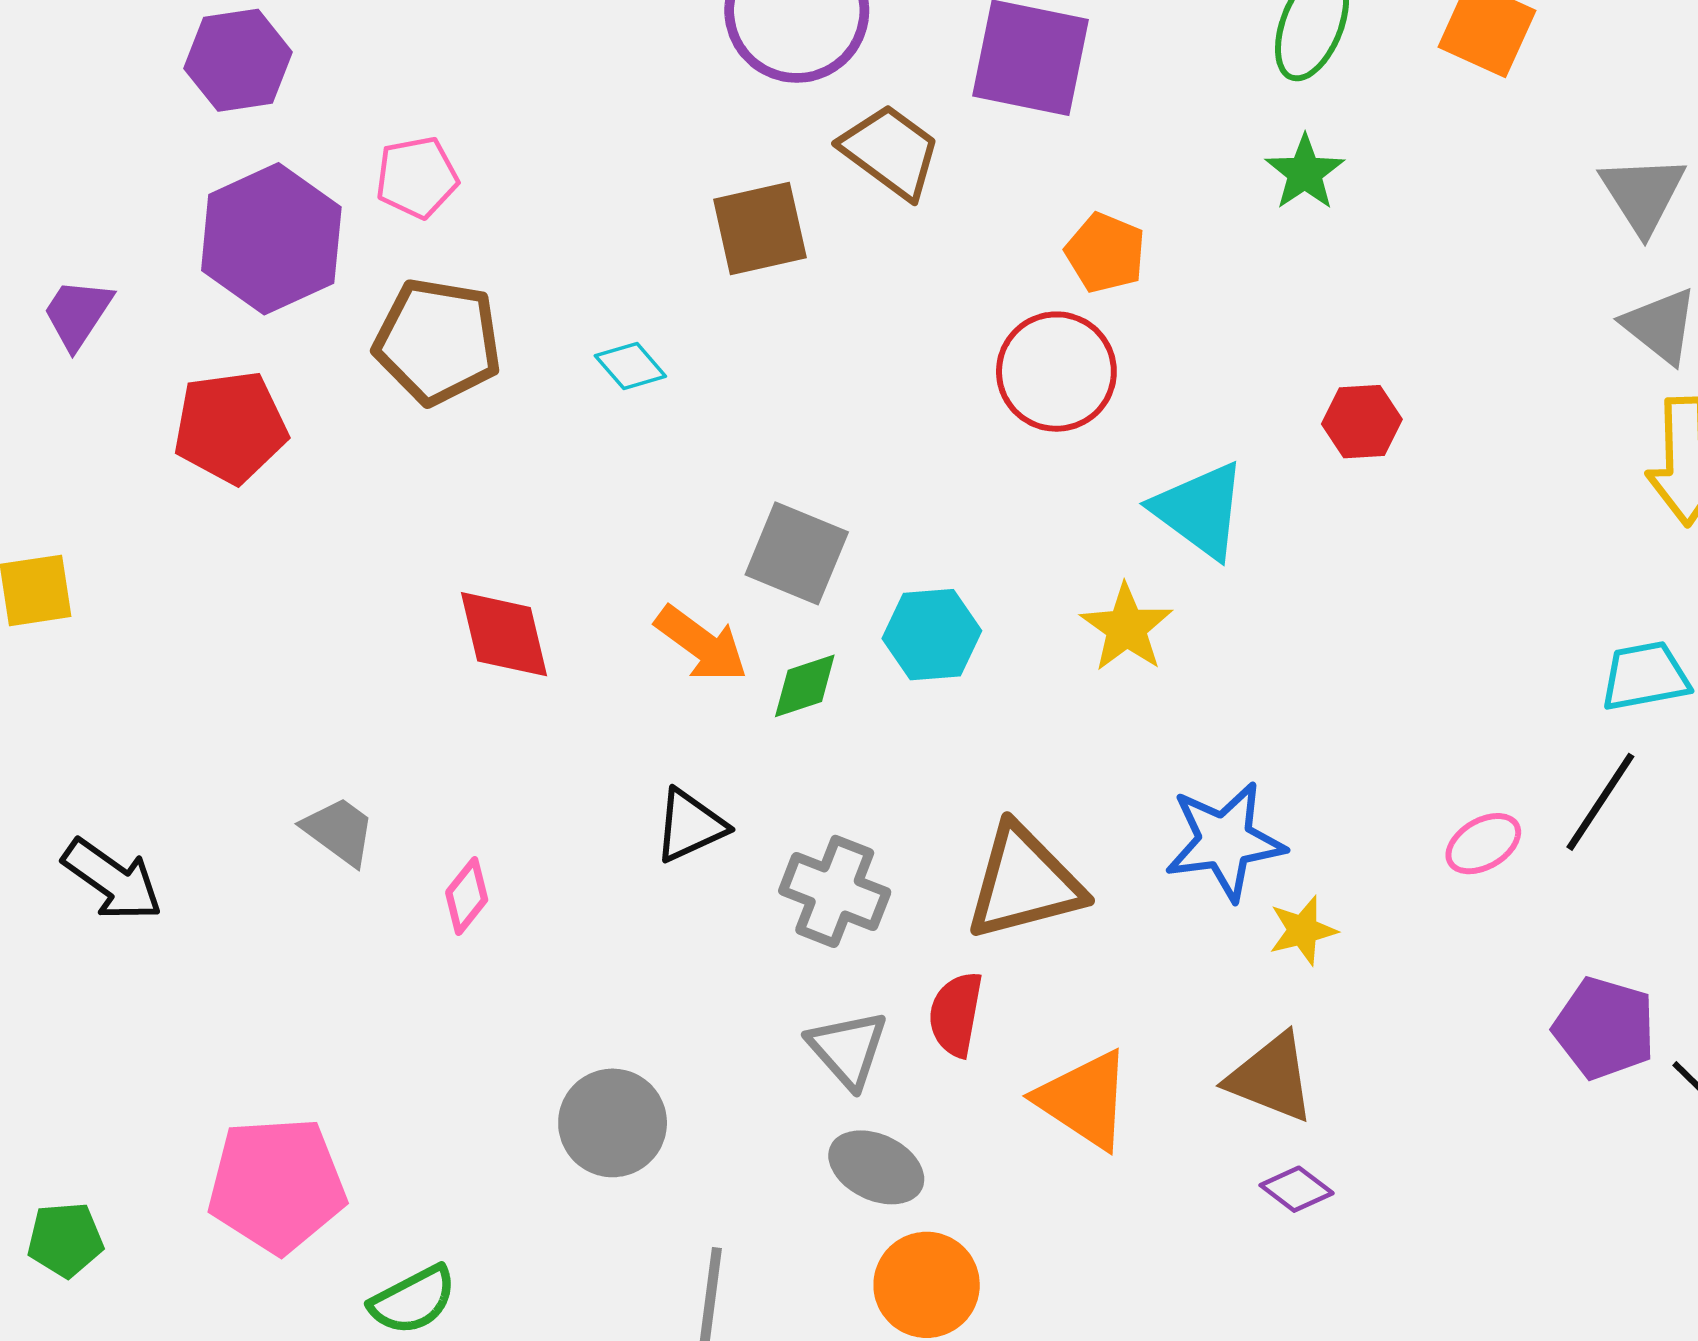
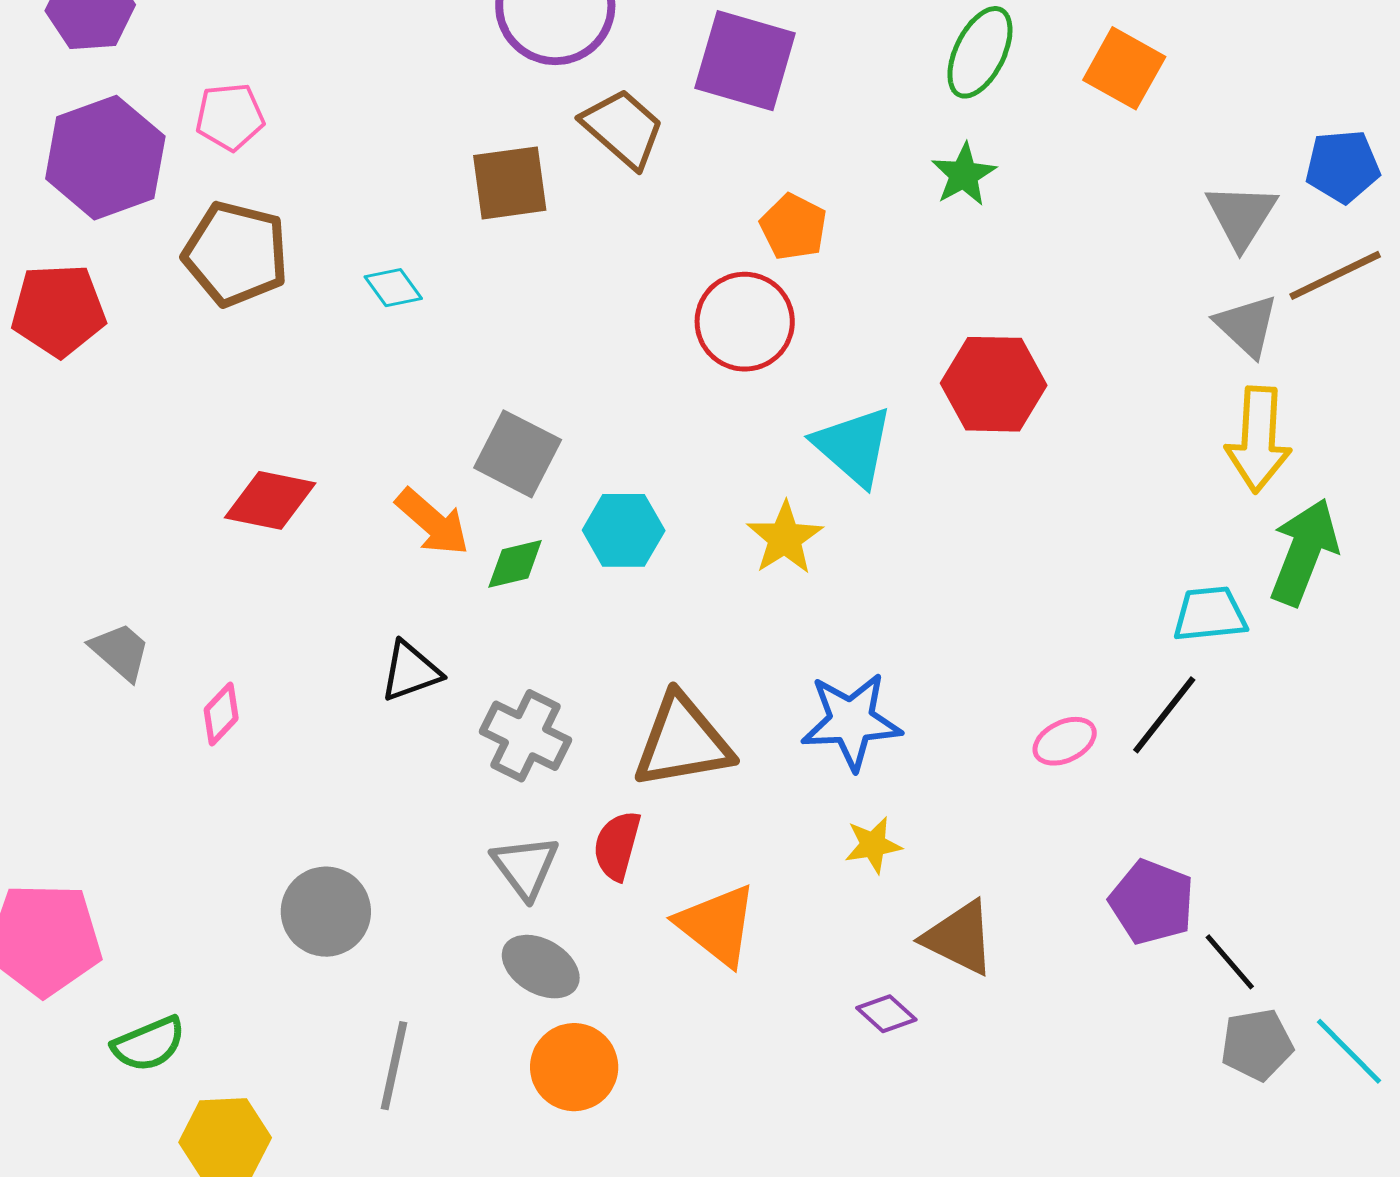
red hexagon: (1362, 422) -> (994, 384), size x1.6
red diamond: (504, 634) -> (270, 500), turned -70
yellow star: (1303, 930) -> (873, 845), moved
brown triangle: (1271, 1078) -> (959, 938), moved

